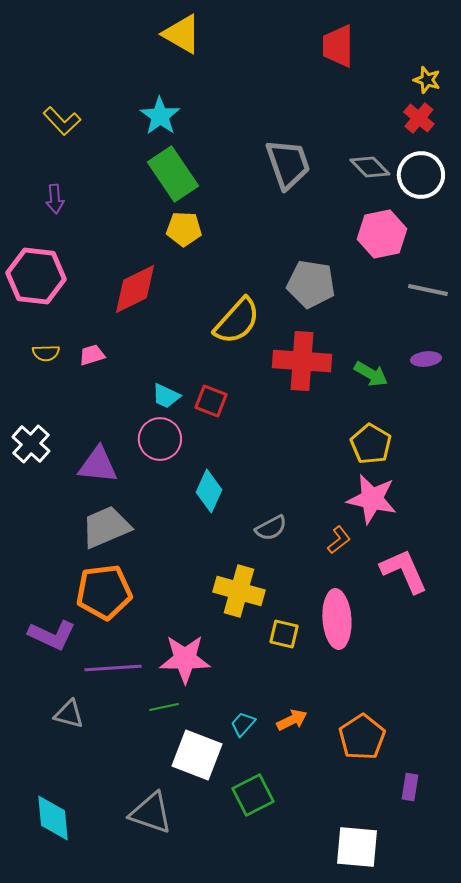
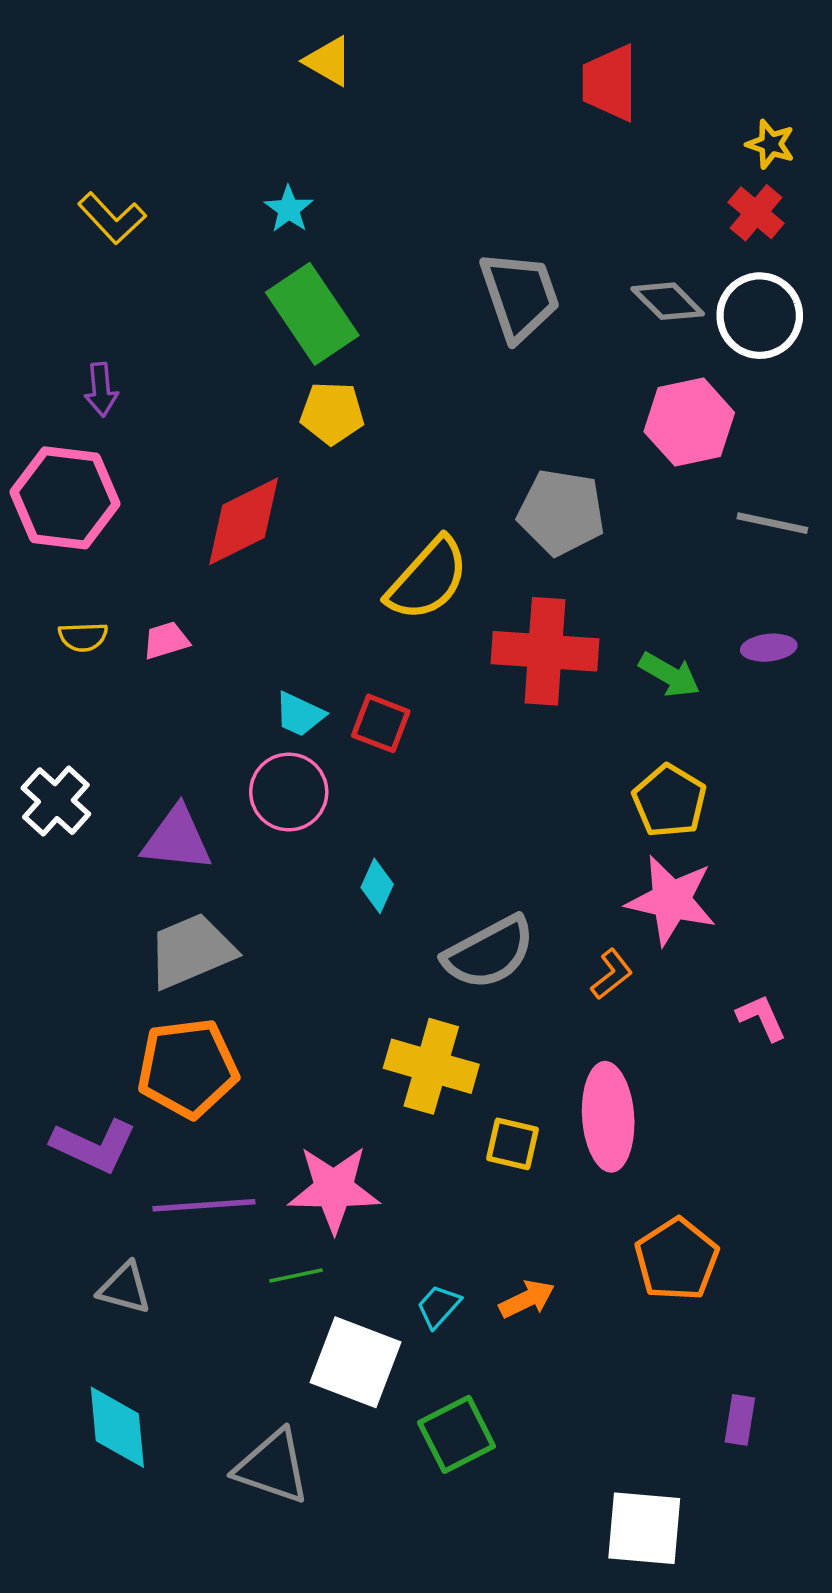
yellow triangle: (182, 34) -> (328, 61), size x0.7
cyan star: (160, 116) -> (289, 209), size x0.7
purple arrow: (55, 199) -> (101, 390), moved
cyan diamond: (209, 491) -> (377, 886), size x0.7
gray semicircle: (271, 528) -> (489, 953), size x1.6
pink L-shape: (404, 571) -> (762, 1018), moved, size x0.6
orange pentagon: (362, 737) -> (677, 1259), moved
cyan diamond: (53, 818) -> (117, 1427), moved

